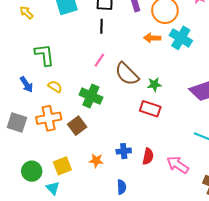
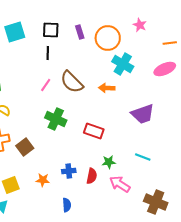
orange arrow: (152, 38) -> (107, 88), moved
brown semicircle: (127, 74) -> (72, 82), moved
green star: (154, 84) -> (109, 162), moved
green cross: (91, 96) -> (56, 119), moved

